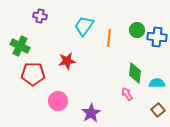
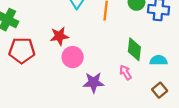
pink circle: (58, 101) -> (73, 57), moved
purple star: (91, 113) -> (94, 82), moved, turned 30

